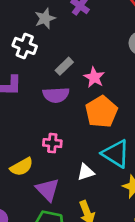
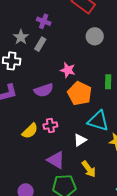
gray rectangle: (64, 66) -> (40, 44), moved
yellow semicircle: (22, 167) -> (30, 131), moved

